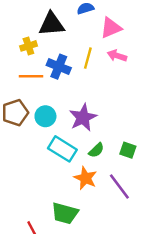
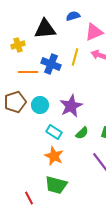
yellow cross: (28, 46) -> (18, 45), moved
cyan rectangle: (62, 149) -> (54, 132), size x0.7
orange star: (85, 178) -> (54, 156), moved

